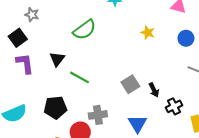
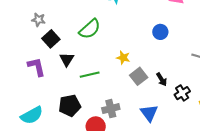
yellow star: (148, 33) -> (123, 58), moved
black square: (18, 38) -> (51, 39), moved
blue circle: (186, 38) -> (160, 32), moved
green line: (79, 77) -> (90, 75), turned -36

